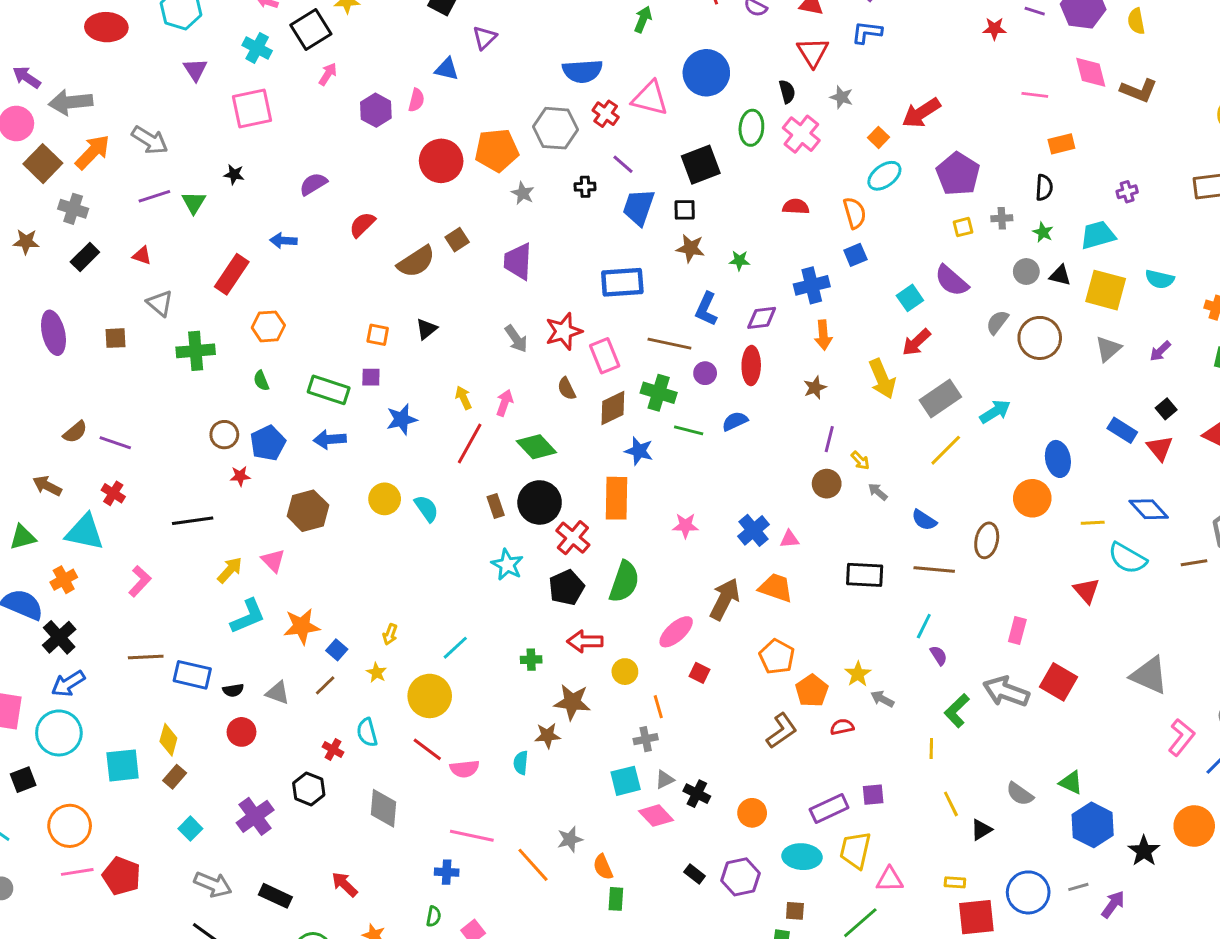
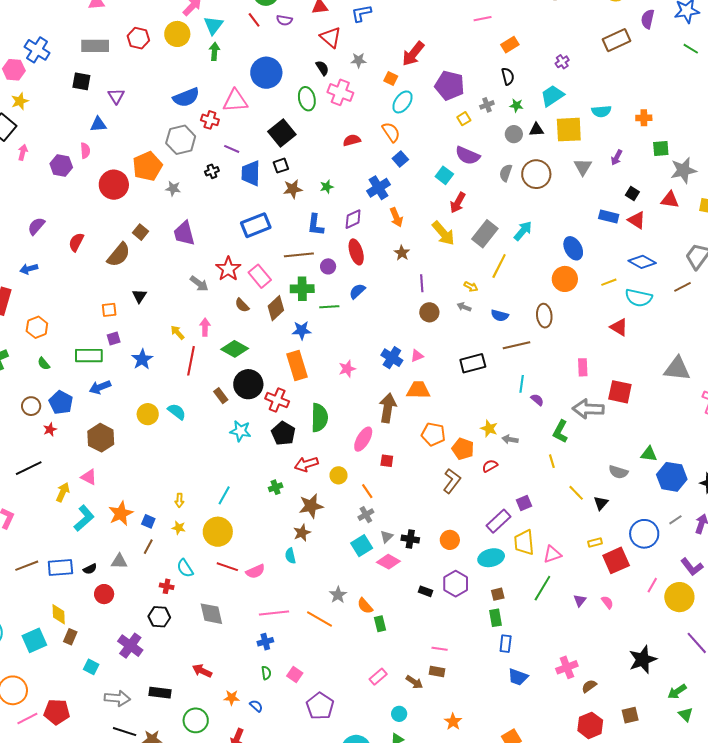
yellow arrow: (860, 461) -> (471, 287), moved

